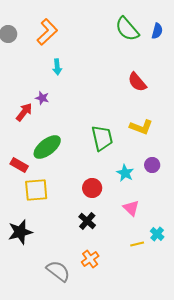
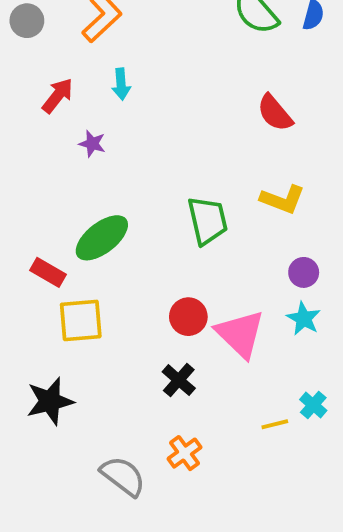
red arrow: (24, 112) -> (58, 96), moved
cyan star: (125, 173) -> (304, 319), moved
pink triangle: (131, 208) -> (240, 334), moved, size x1.6

